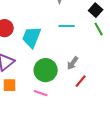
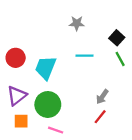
gray arrow: (73, 63) -> (102, 97), moved
green circle: (46, 70) -> (48, 104), moved

